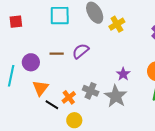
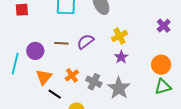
yellow cross: (117, 24) -> (120, 36), moved
purple star: (123, 74) -> (121, 57), moved
orange cross: (69, 97) -> (72, 75), moved

